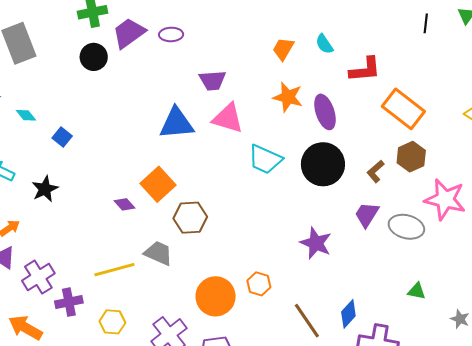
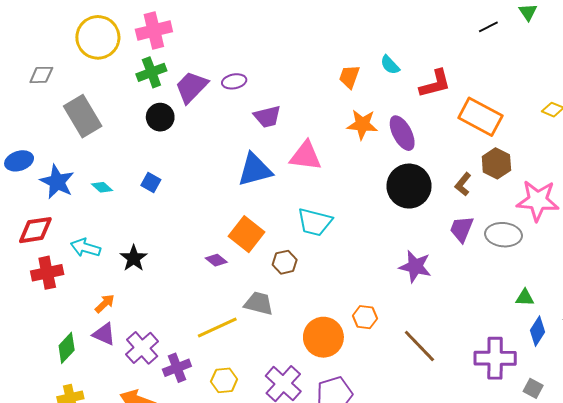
black line: (426, 23) -> (488, 27), turned 66
purple trapezoid: (213, 80) -> (267, 117), moved
blue square: (62, 137) -> (151, 182), moved
cyan trapezoid: (265, 159) -> (315, 222), moved
brown hexagon: (190, 218) -> (285, 262), size x0.7
blue diamond: (348, 314) -> (537, 331), moved

